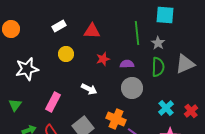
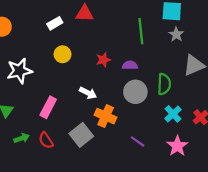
red triangle: (92, 31) -> (85, 13), moved
gray star: (158, 43) -> (176, 34), moved
green semicircle: (158, 67) -> (164, 84), moved
orange cross: (116, 119) -> (106, 116), moved

